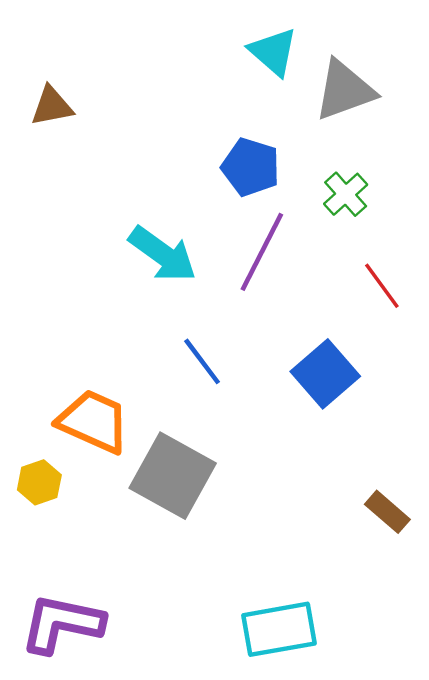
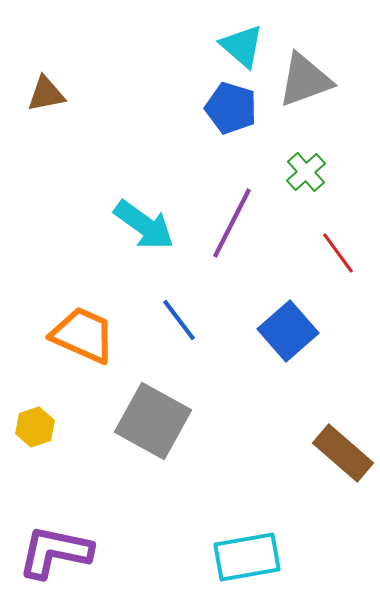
blue pentagon: (251, 167) -> (231, 108), moved
orange trapezoid: (94, 421) -> (83, 335), moved
brown rectangle: (387, 512) -> (343, 453), size x1.5

